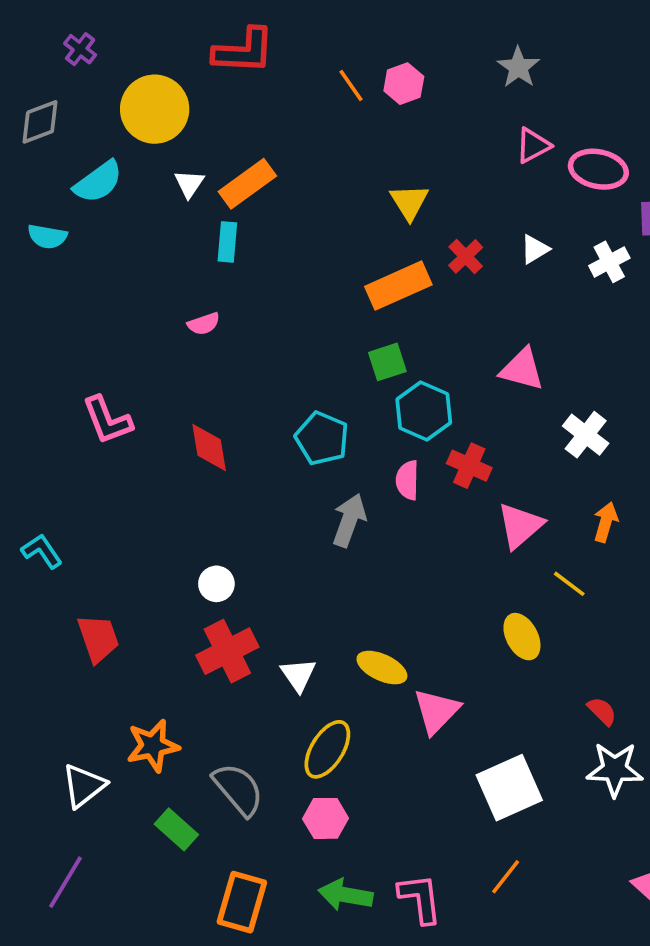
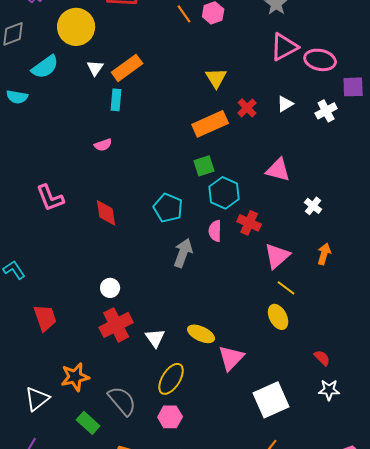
pink triangle: (533, 146) -> (284, 47), size x1.4
white cross: (586, 435) -> (313, 206), size x0.7
yellow line: (569, 584) -> (286, 288), moved
white star: (615, 769) -> (329, 390), size x0.7

